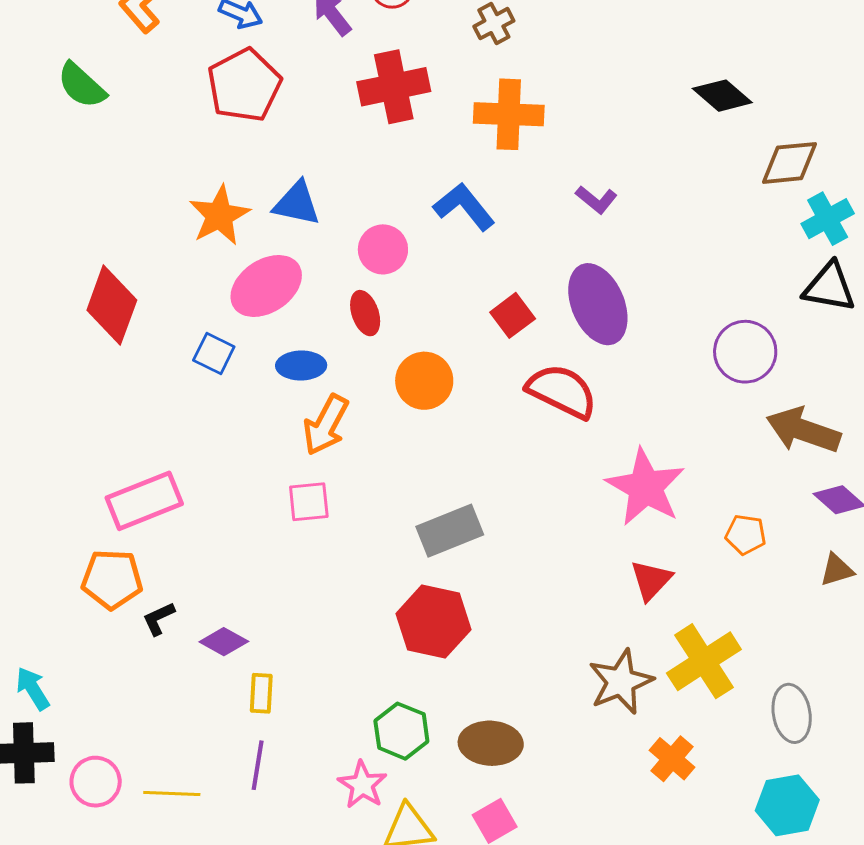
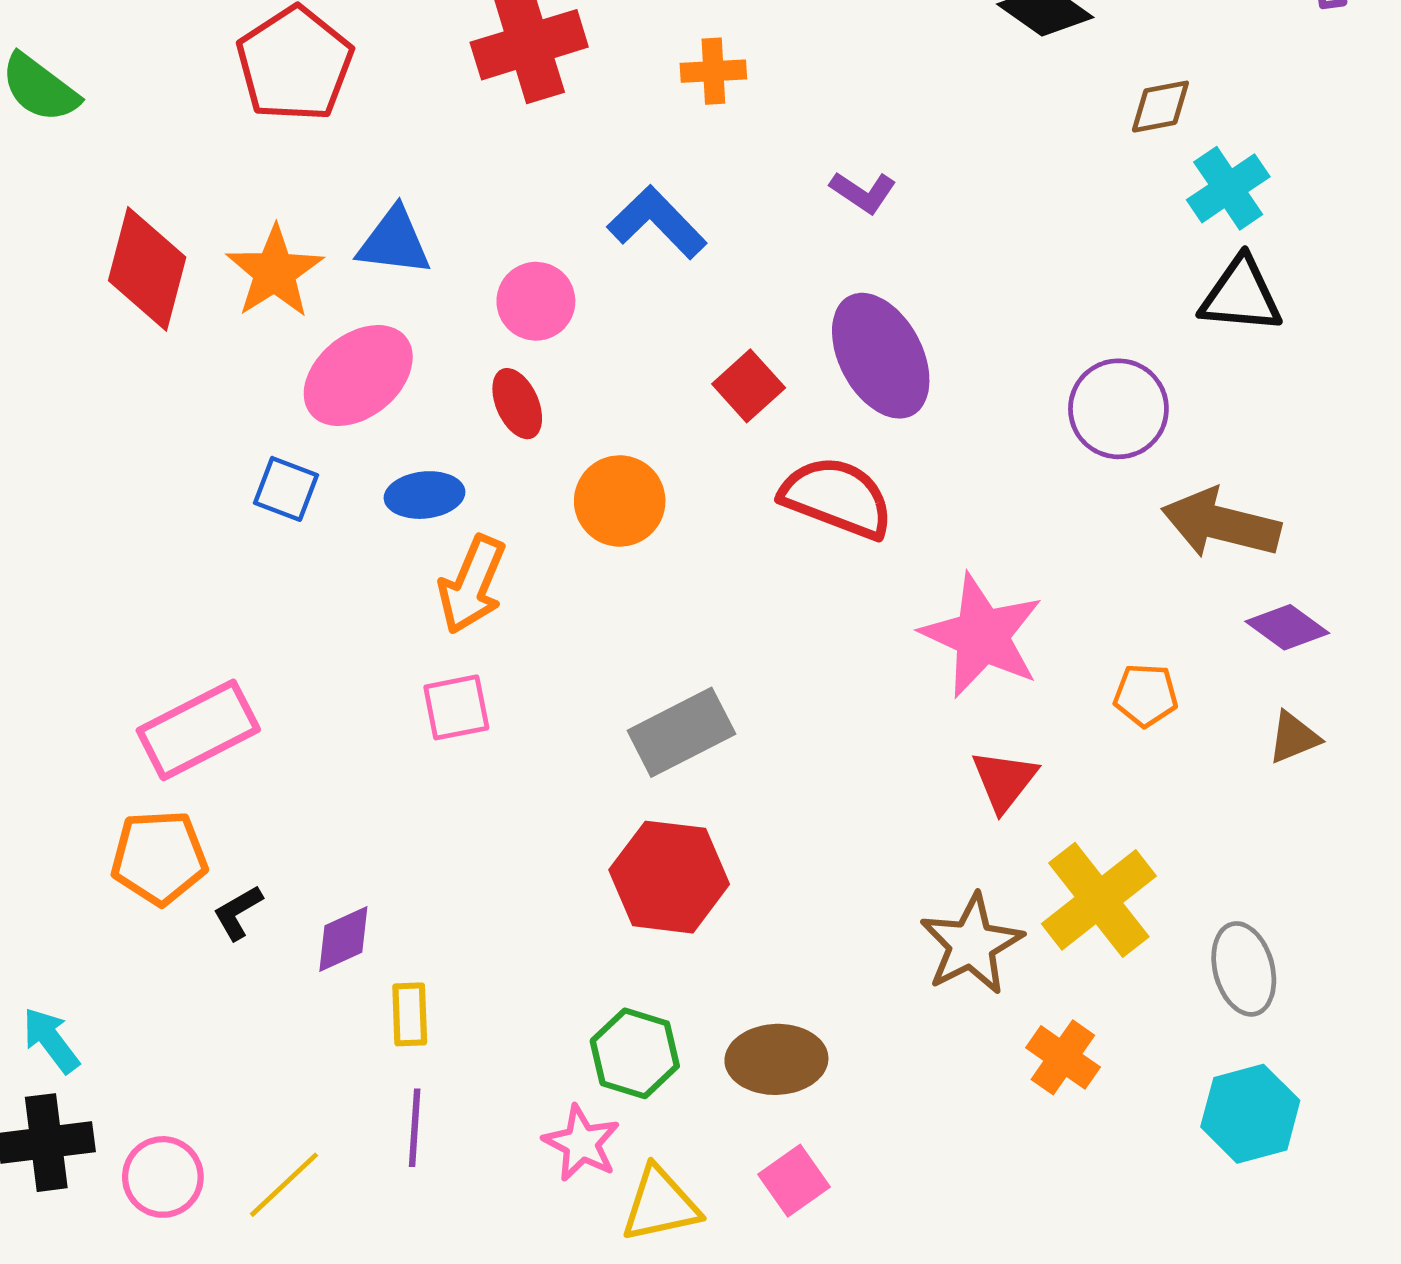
orange cross: (509, 114) -> (713, 71), size x0.6
brown diamond: (789, 163) -> (1160, 107), size x0.7
red diamond: (112, 305) -> (147, 269), moved
purple diamond: (224, 642) -> (343, 939), turned -48
yellow line: (172, 794) -> (284, 1185), turned -40

